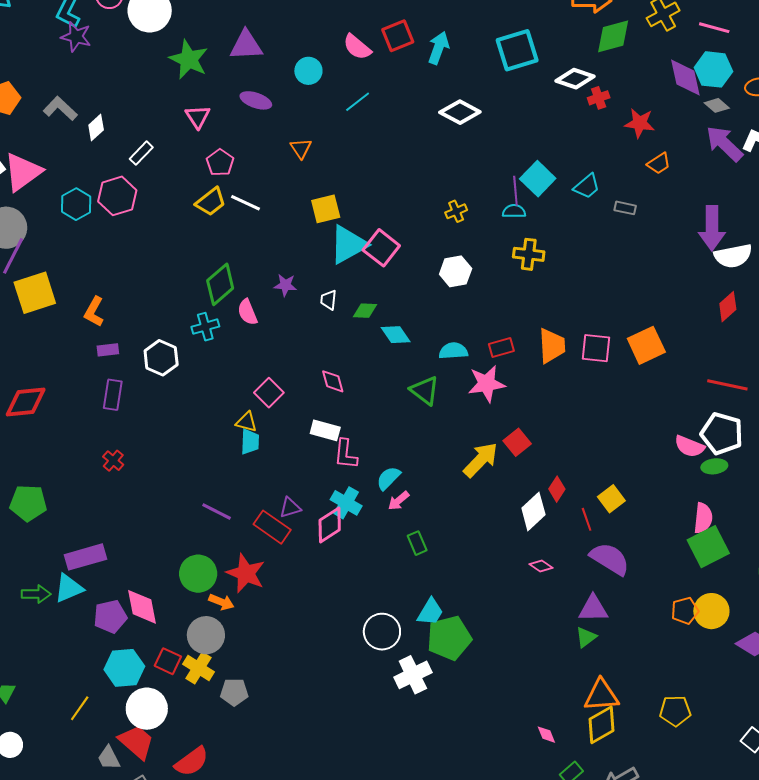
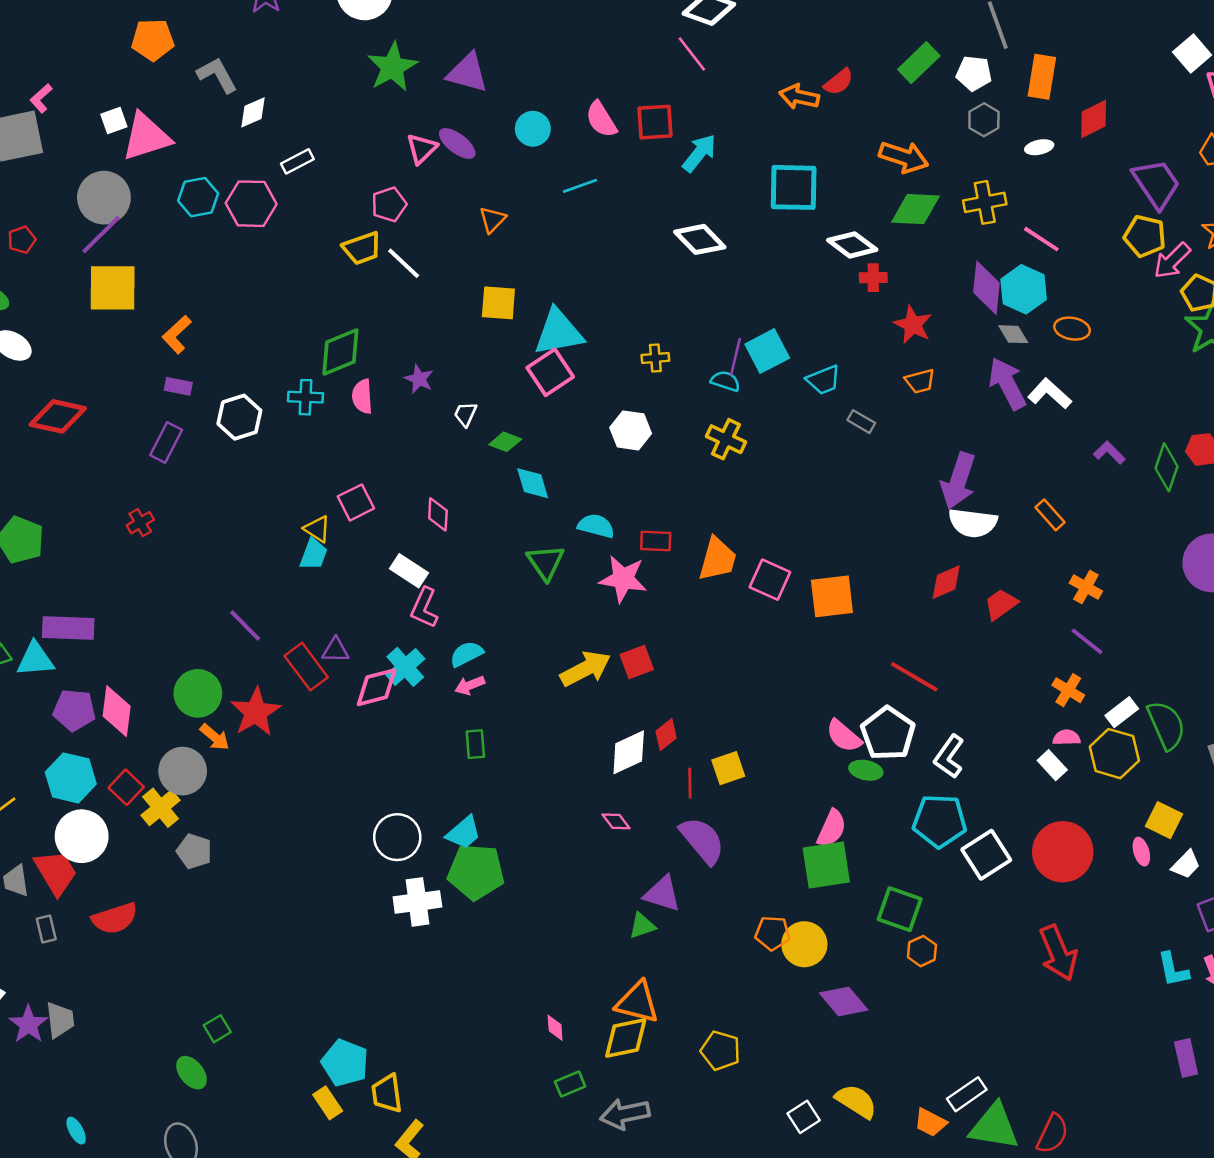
pink triangle: (198, 117) -> (422, 149), moved
cyan triangle: (348, 245) -> (559, 332), moved

